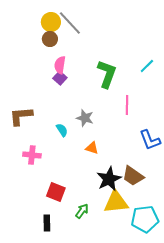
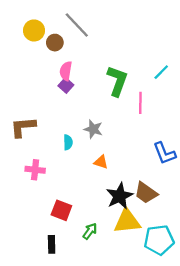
yellow circle: (51, 22) -> (34, 30), moved
pink line: (127, 105) -> (140, 103), moved
cyan semicircle: (62, 130) -> (68, 142), turned 32

